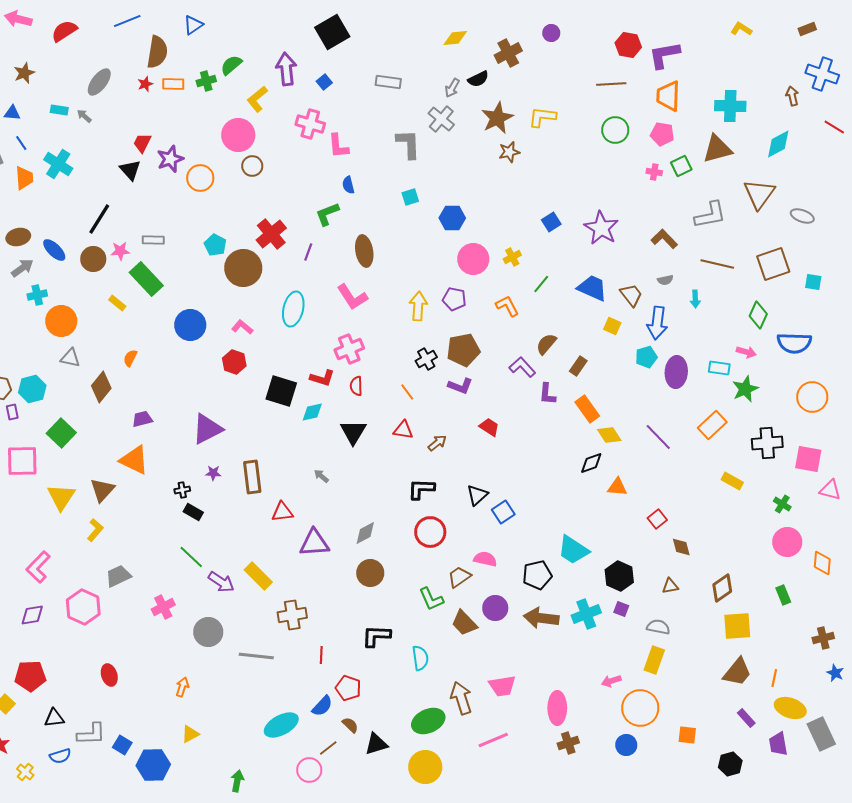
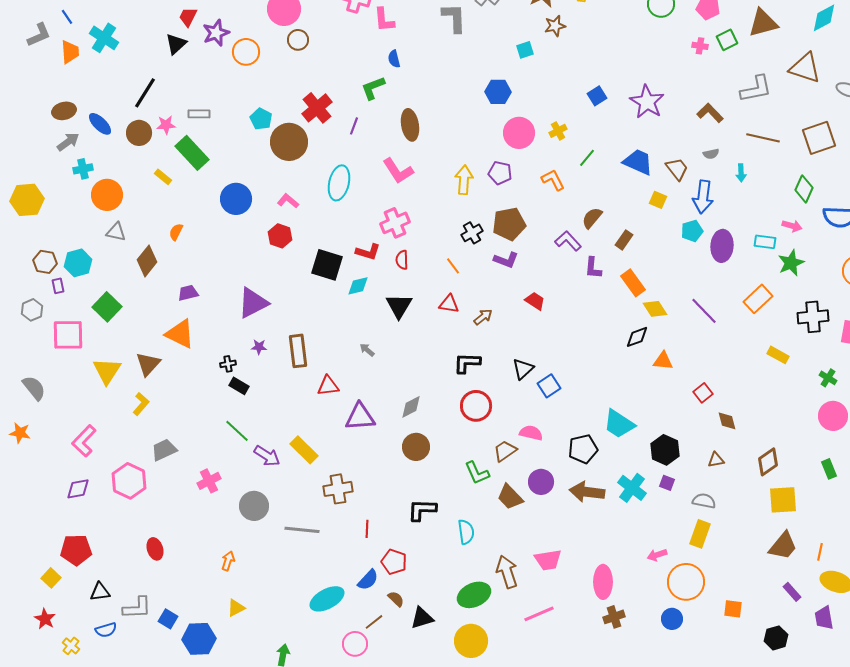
black triangle: (130, 170) -> (176, 44), turned 30
brown triangle: (759, 194) -> (805, 68), turned -48
cyan square: (410, 197) -> (525, 50), moved
cyan cross: (586, 614) -> (632, 488), turned -32

